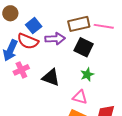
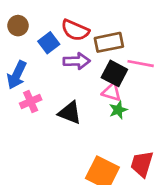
pink line: (104, 26) -> (141, 64), moved
red semicircle: (28, 41) -> (75, 30), moved
pink triangle: (80, 97) -> (112, 92), moved

